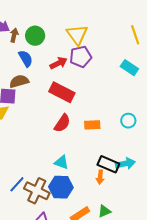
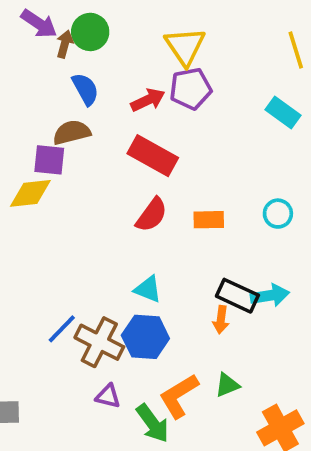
green circle: (35, 36) -> (90, 32), moved

